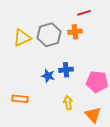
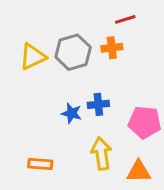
orange rectangle: (20, 99) -> (40, 164), moved
yellow arrow: (68, 103) -> (101, 154), size x1.5
orange triangle: (93, 115) -> (139, 171), turned -48

